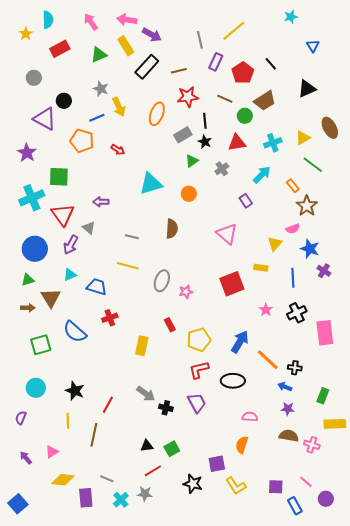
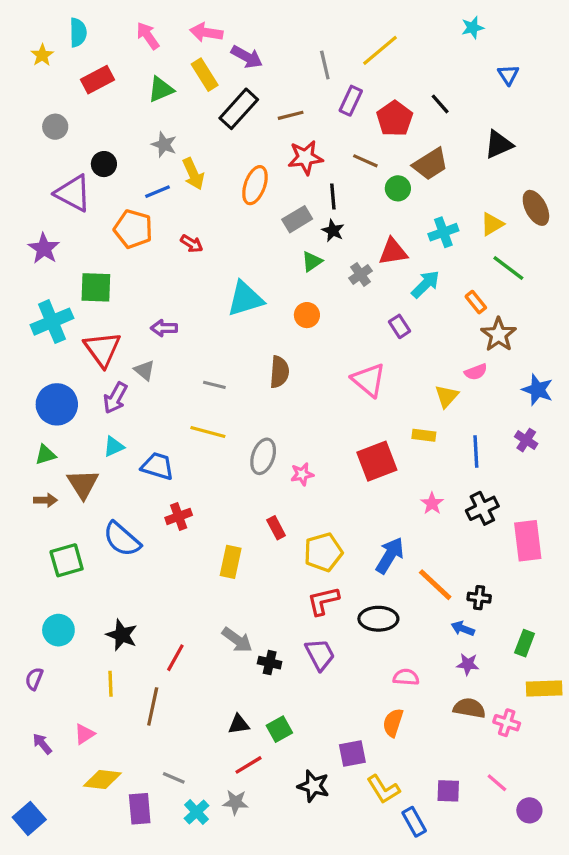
red triangle: (237, 143) -> (393, 252), moved
blue star: (310, 249) -> (538, 390), moved
blue rectangle: (295, 506) -> (414, 822), moved

